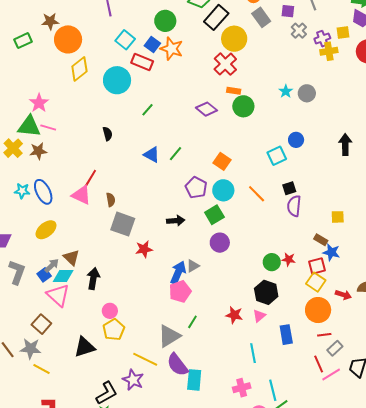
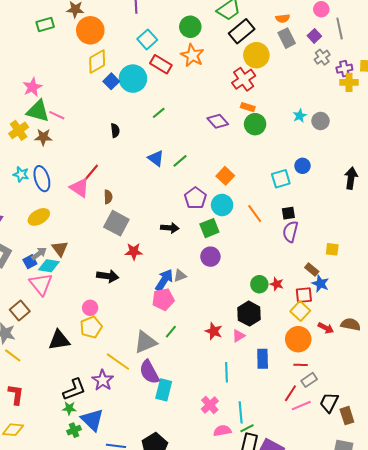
purple square: (288, 11) -> (314, 36), turned 32
blue square: (152, 45) -> (111, 81), moved
pink star: (39, 103) -> (32, 87), moved
black arrow: (93, 279) -> (108, 276), moved, turned 80
red line: (319, 364) -> (290, 393), turned 48
pink cross: (242, 388) -> (210, 405), turned -36

